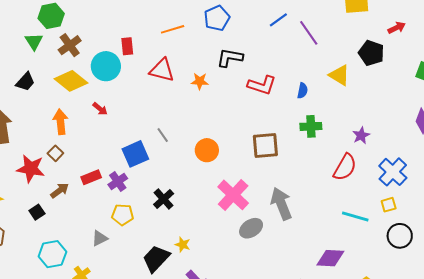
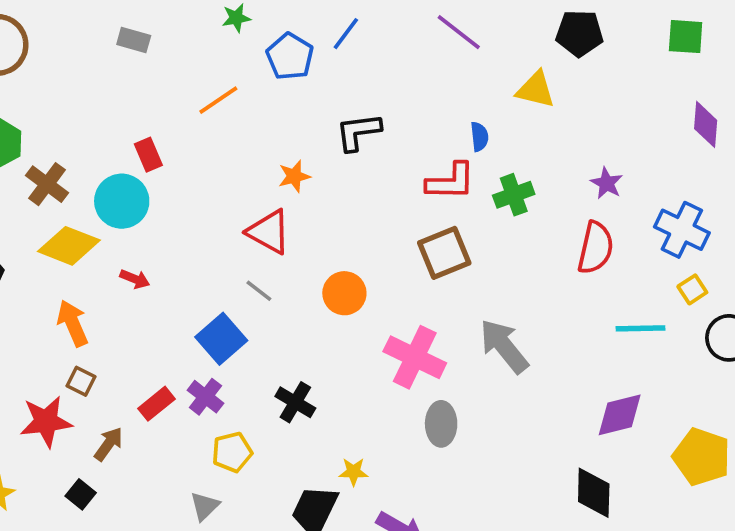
blue line: (278, 20) -> (346, 34), moved
black L-shape: (230, 58) -> (358, 132), moved
red triangle: (162, 70) -> (269, 232), moved, turned 32
red L-shape: (262, 85) -> (451, 182), moved
gray ellipse: (251, 228) -> (441, 424), moved, turned -40

